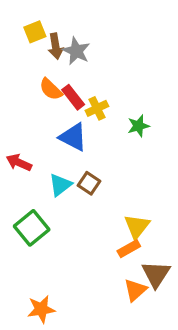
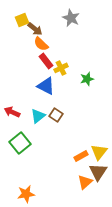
brown arrow: (56, 46) -> (35, 29), turned -42
gray star: (76, 51) -> (71, 18), moved
orange semicircle: (51, 89) -> (41, 44), moved
red arrow: (19, 163) -> (12, 112), moved
yellow triangle: (137, 226) -> (99, 152), moved

